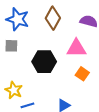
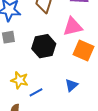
orange square: (82, 74) -> (84, 51), size x1.5

